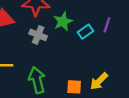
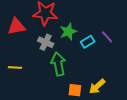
purple line: (107, 25) -> (107, 37), turned -64
green arrow: (37, 80) -> (58, 64), moved

